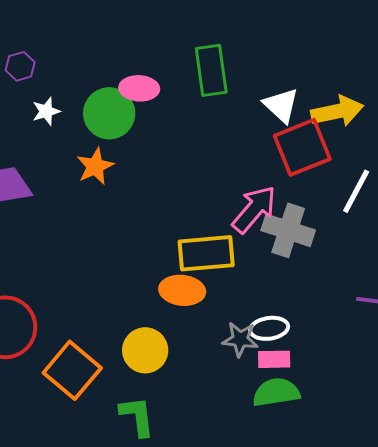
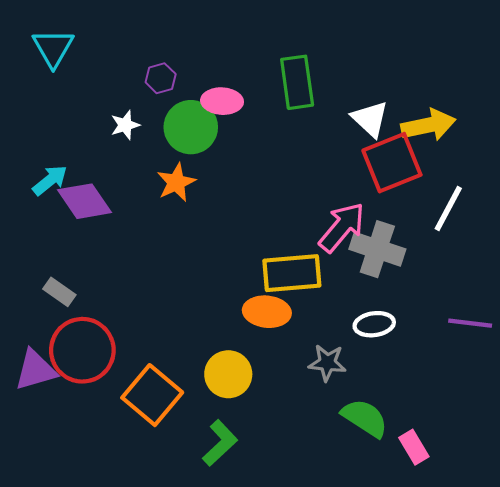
purple hexagon: (20, 66) -> (161, 78), moved
white ellipse: (269, 328) -> (374, 324), moved
pink rectangle: (274, 359) -> (414, 447), moved, turned 60
green semicircle: (276, 392) -> (365, 418), turned 42
green L-shape: (137, 416) -> (220, 443), turned 54

